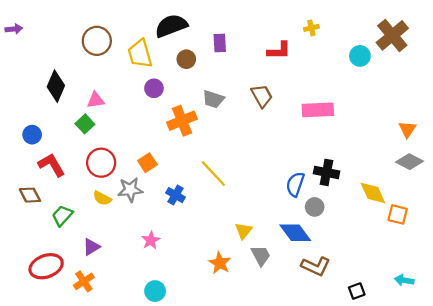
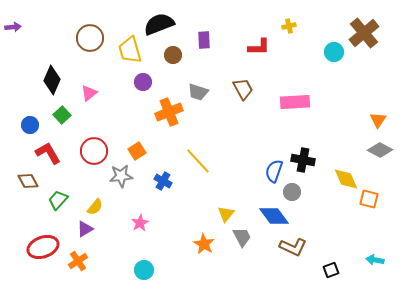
pink triangle: (96, 100) -> (89, 93), turned -30
green square: (85, 124) -> (62, 115), moved
yellow semicircle: (102, 198) -> (95, 207), moved, turned -78

